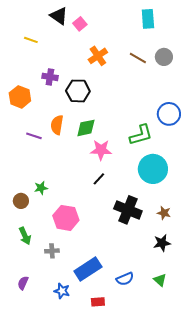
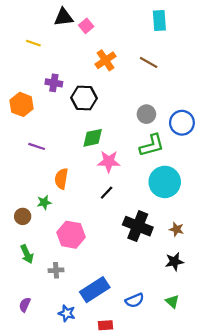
black triangle: (59, 16) -> (64, 17), turned -42
gray circle: (164, 57) -> (146, 114), moved
orange semicircle: (57, 125) -> (61, 179), moved

